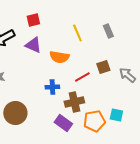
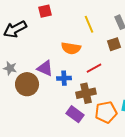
purple triangle: (33, 45) -> (45, 68), moved
brown square: (103, 67) -> (114, 44), moved
brown circle: (15, 113) -> (27, 84), moved

